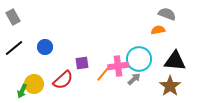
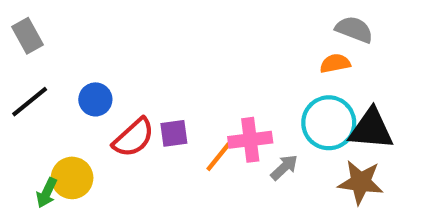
cyan circle: (139, 59) -> (329, 123), moved
red semicircle: (63, 80) -> (134, 138), moved
brown star: (170, 86) -> (361, 182), turned -30

